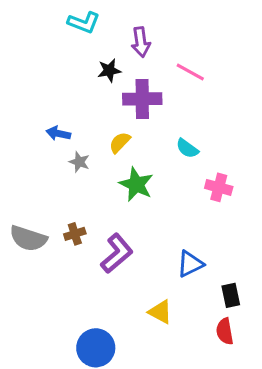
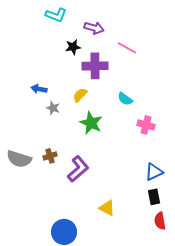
purple arrow: (141, 42) -> (94, 28), turned -66
blue triangle: (190, 264) -> (154, 172), moved
red semicircle: (225, 331) -> (160, 221), moved

